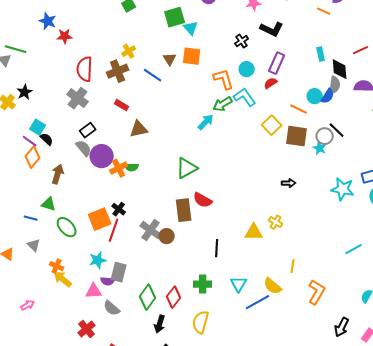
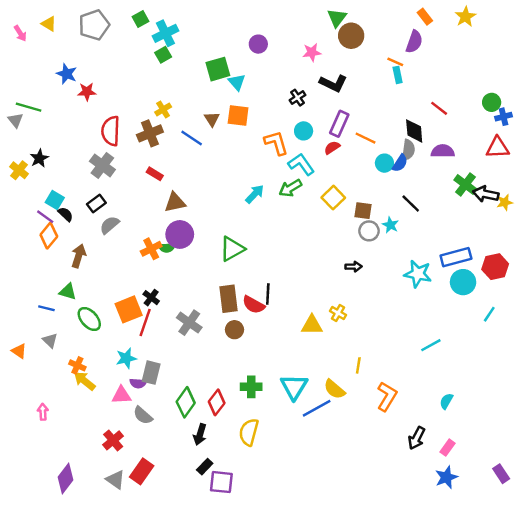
red line: (361, 50) -> (439, 108), turned 63
cyan rectangle: (321, 54) -> (398, 75), moved
green arrow: (223, 104) -> (290, 188), moved
orange line: (299, 109) -> (365, 138), moved
black rectangle: (88, 130) -> (96, 204), moved
brown square: (297, 136) -> (363, 211), size x0.7
gray circle: (325, 136) -> (369, 231), moved
gray semicircle: (84, 148) -> (110, 225), turned -90
purple circle: (102, 156) -> (180, 234), moved
red semicircle: (203, 200) -> (254, 305), moved
brown circle: (167, 236) -> (234, 330), moved
black line: (217, 248) -> (268, 294), moved
cyan triangle: (239, 284) -> (294, 387), size x1.4
pink arrow: (28, 305) -> (43, 412), turned -64

